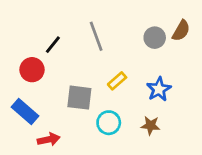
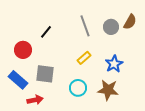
gray line: (96, 36) -> (85, 26), moved
black line: (53, 45) -> (46, 32), moved
gray square: (79, 98) -> (45, 74), moved
brown star: (150, 125) -> (108, 90), size x1.5

